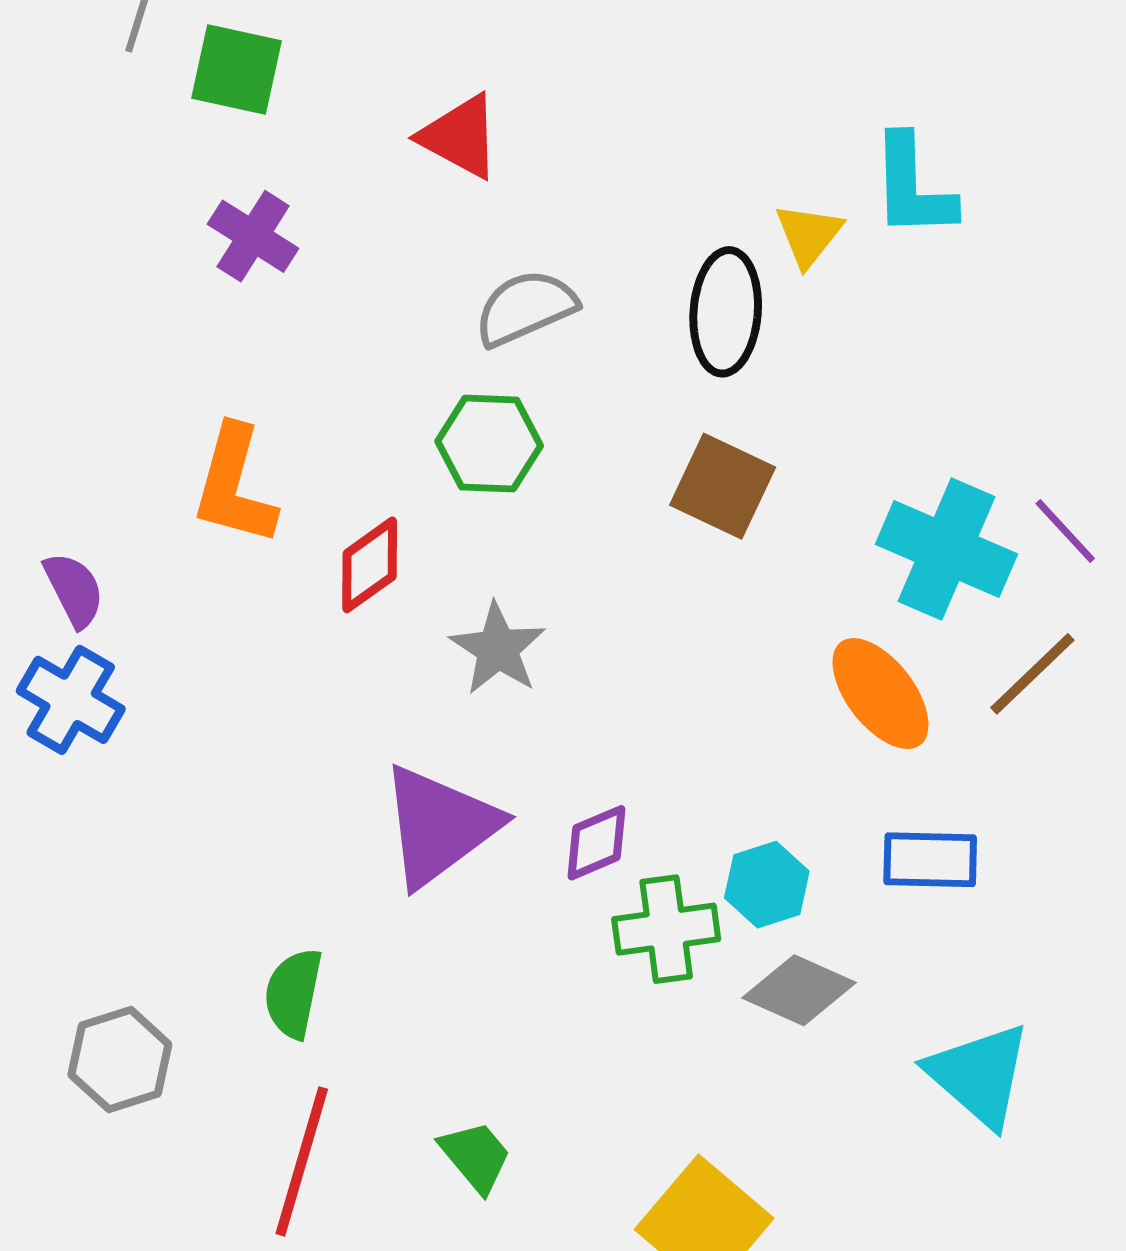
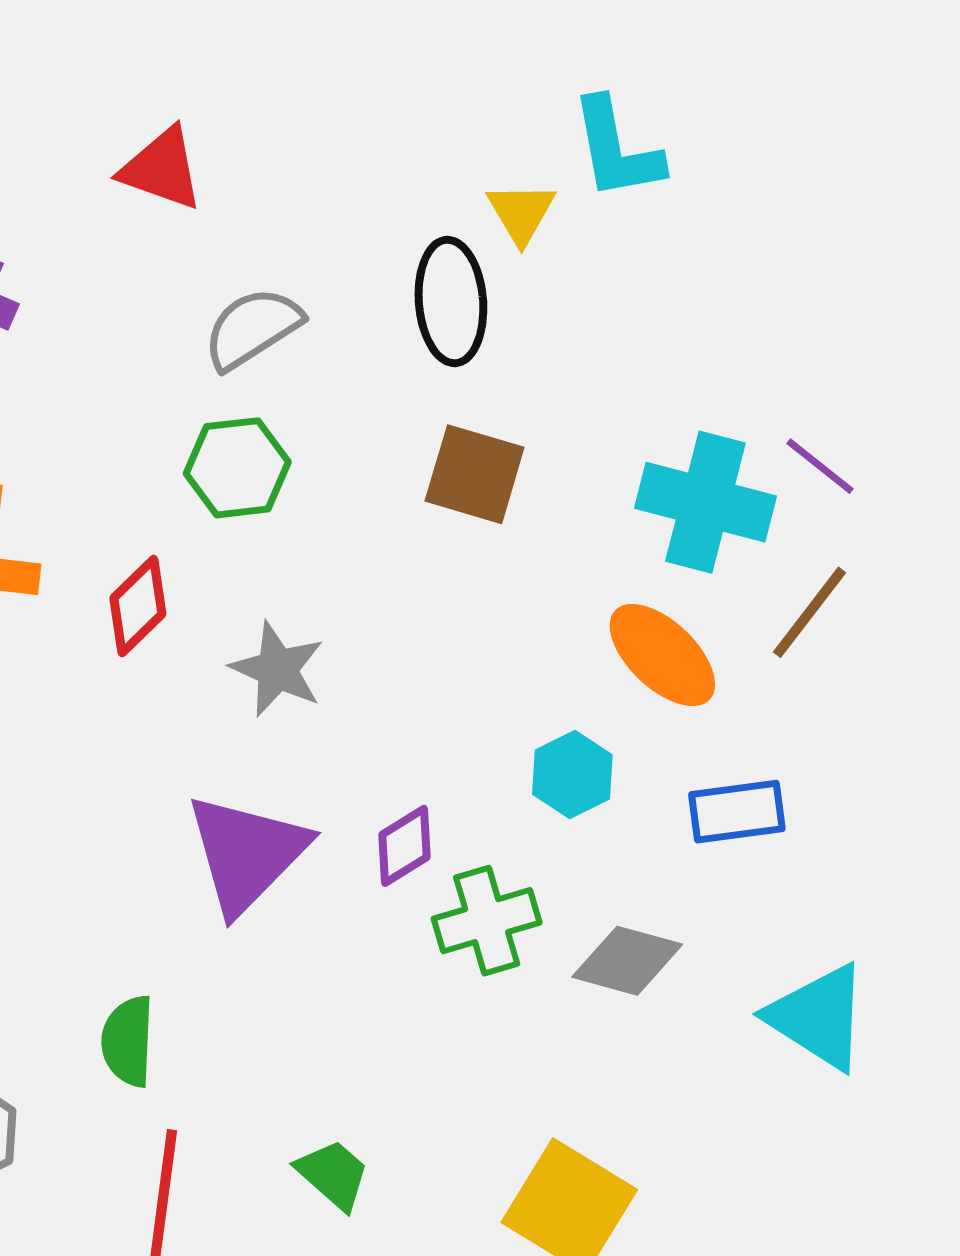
cyan hexagon: (767, 885) -> (572, 774), moved

